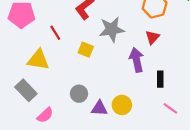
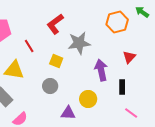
red triangle: (152, 37) -> (129, 57), moved
gray circle: (79, 94) -> (50, 86), moved
yellow circle: (122, 105) -> (88, 99), moved

